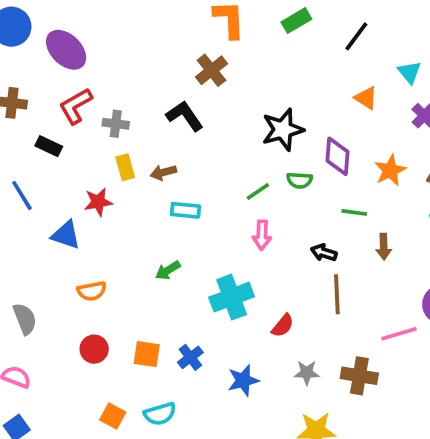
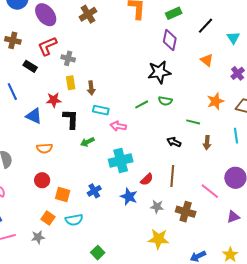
brown cross: (211, 70) -> (88, 14), moved
cyan triangle: (409, 72) -> (233, 38), moved
black L-shape: (185, 116) -> (71, 119), moved, turned 30
purple diamond: (337, 156) -> (170, 40), moved
brown arrow: (163, 172) -> (91, 88), turned -88
pink arrow: (262, 235) -> (118, 126), moved, turned 91
brown line: (337, 294) -> (172, 176), moved
pink line: (399, 334) -> (210, 191), turned 48
orange square: (147, 354) -> (63, 195), moved
blue star: (243, 380) -> (129, 197), moved, turned 30

